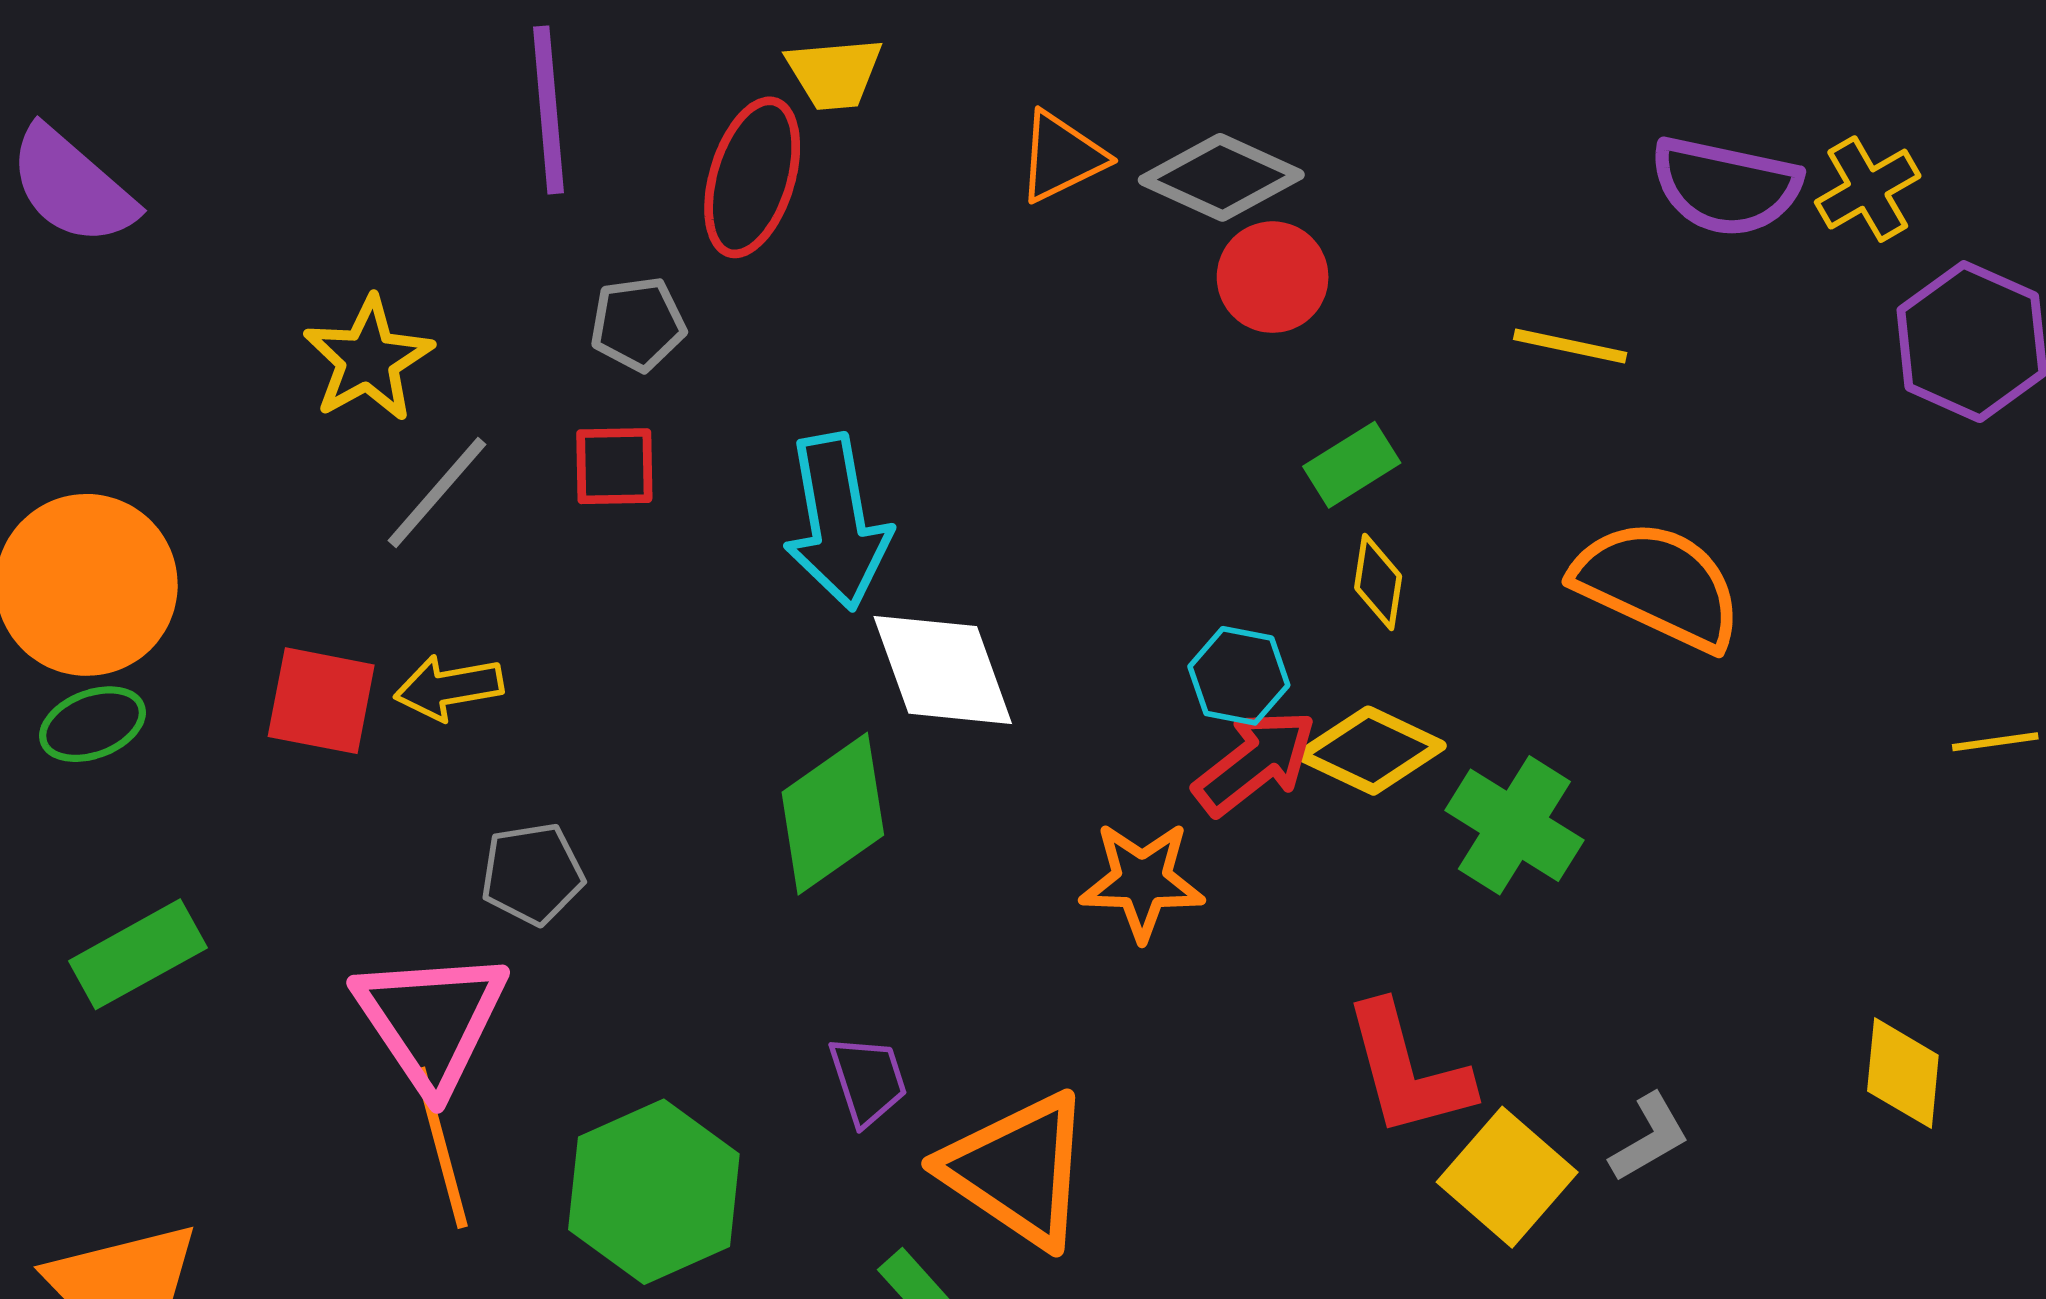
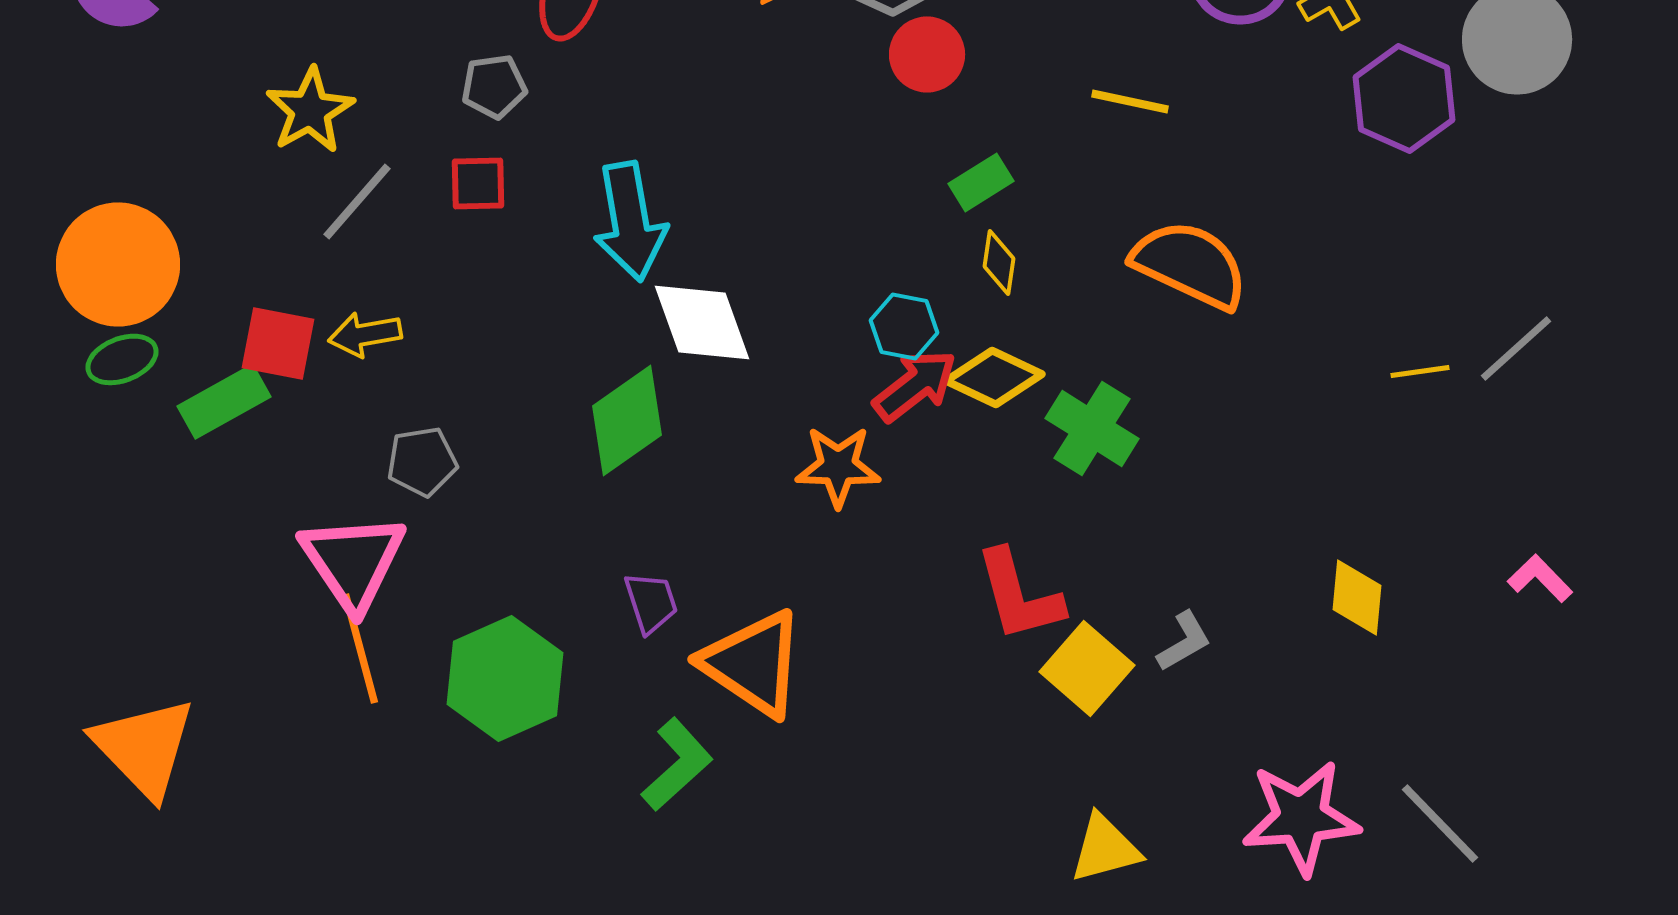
green rectangle: (138, 954) -> (224, 401), moved

